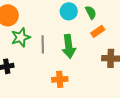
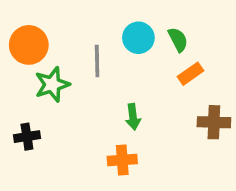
gray line: (43, 44) -> (97, 61), moved
green arrow: (69, 46) -> (133, 117), moved, size x0.6

